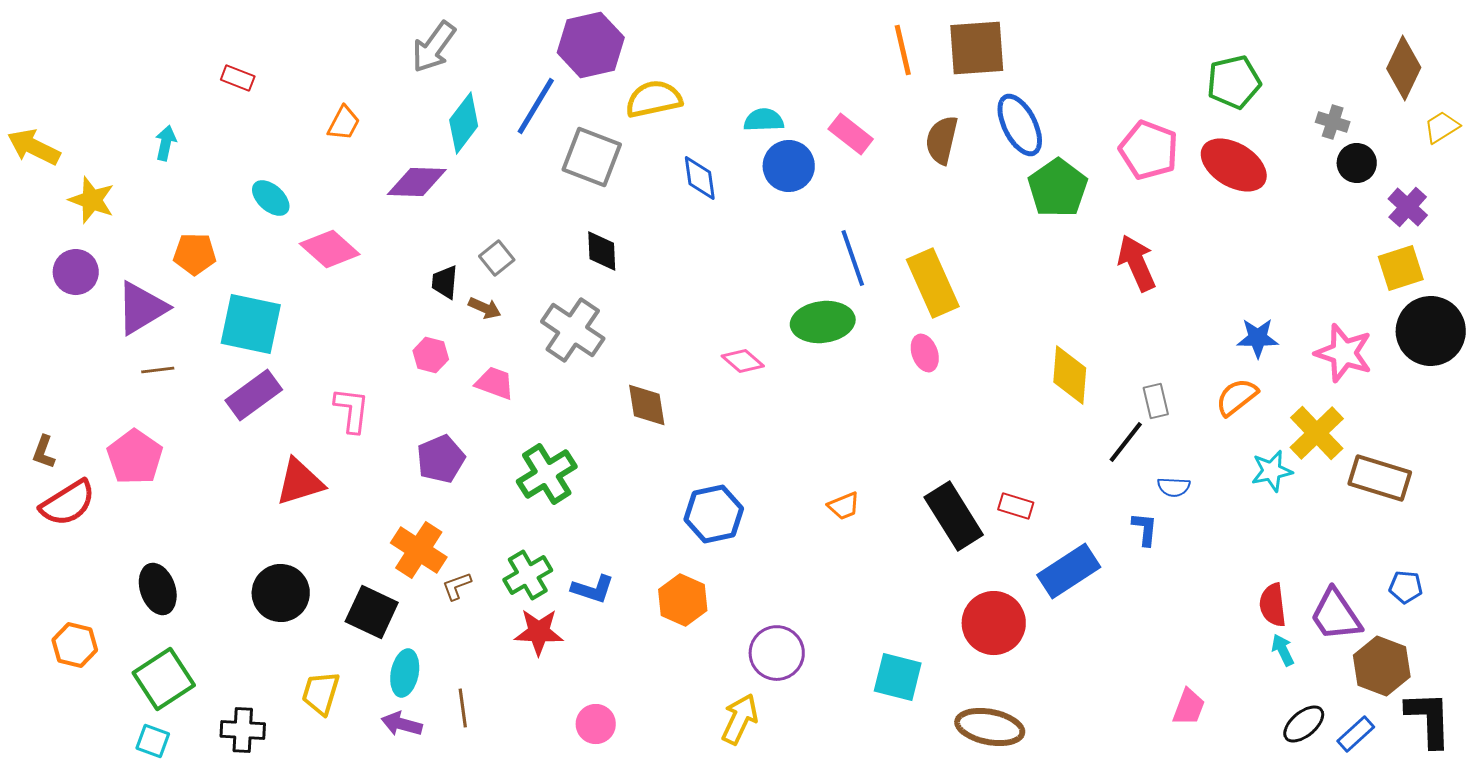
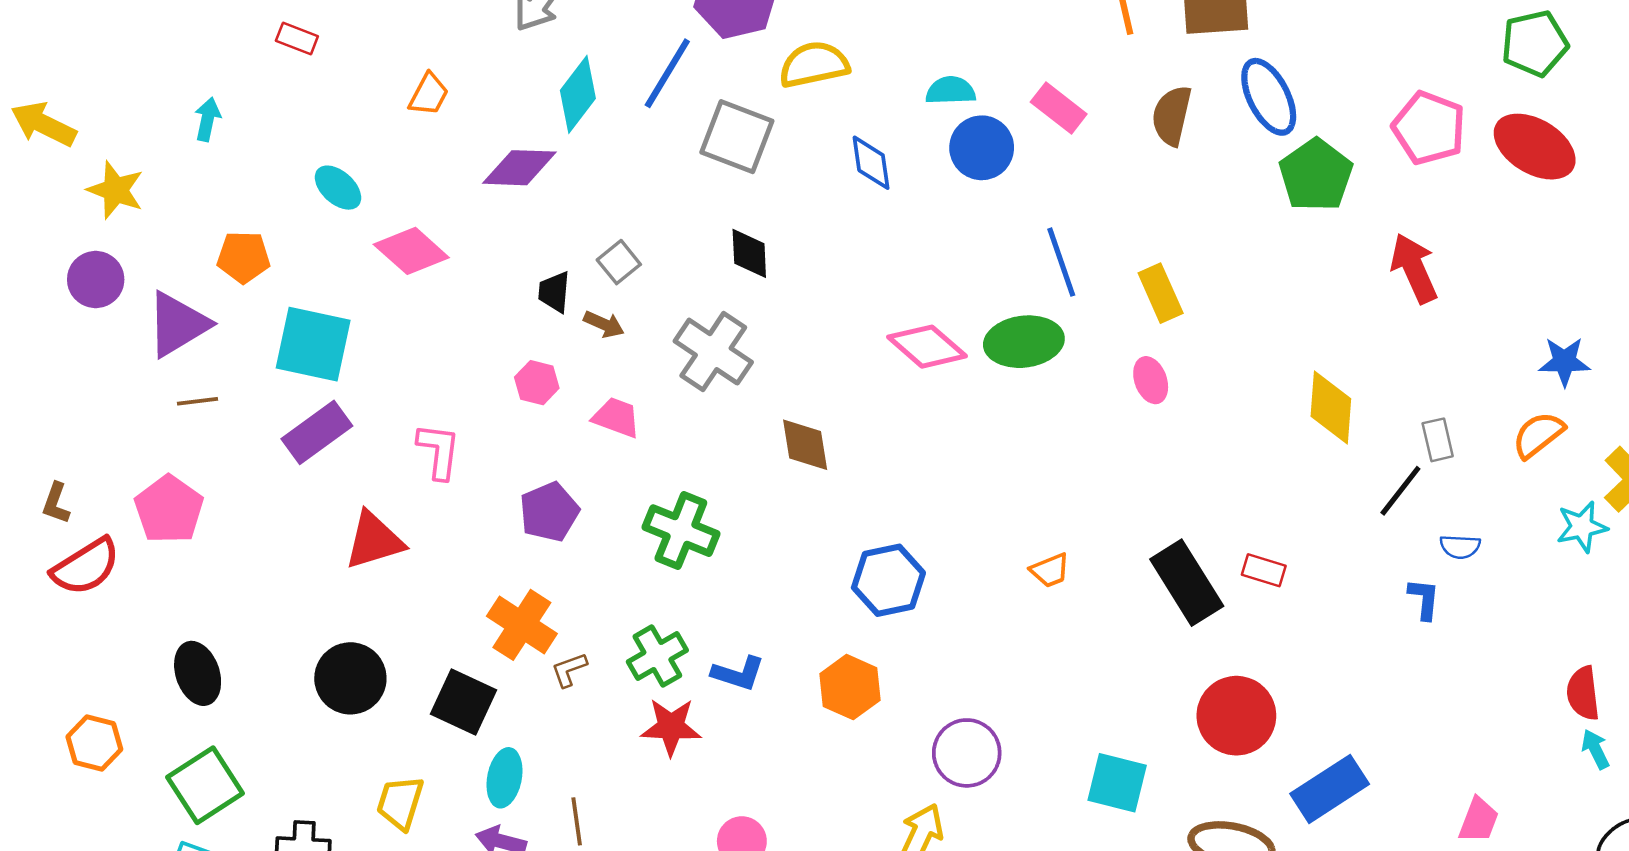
yellow rectangle: (933, 283) -> (1161, 293), size x0.7
pink diamond: (743, 361) -> (927, 347), moved, size x1.5
green cross: (547, 474) -> (681, 531), turned -36
blue rectangle: (1069, 571) -> (1330, 789), moved

